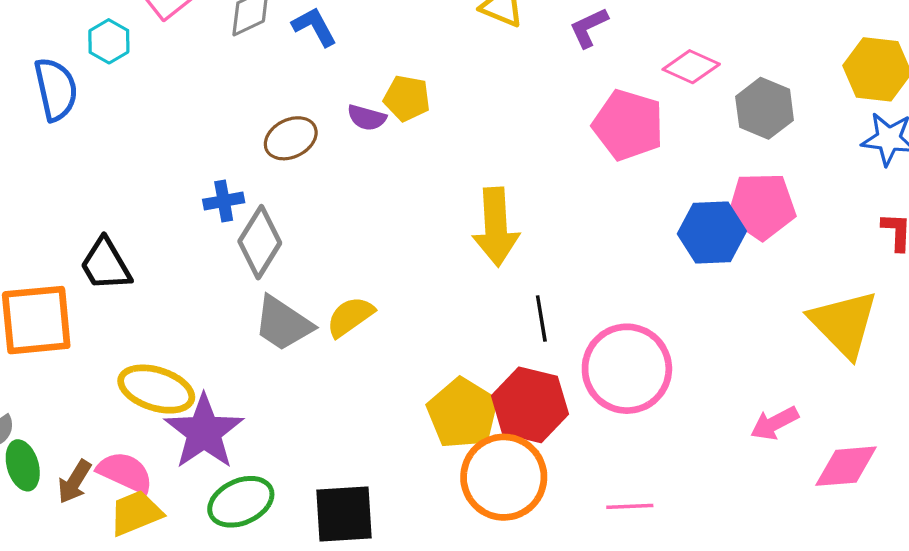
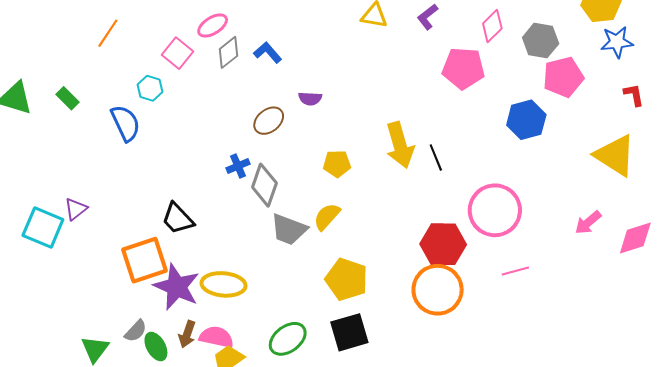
pink diamond: (691, 67) -> (492, 26), turned -56
yellow pentagon: (407, 98) -> (337, 164), moved
pink pentagon: (762, 206) -> (563, 77), moved
black line: (541, 318) -> (436, 157), moved
yellow pentagon: (463, 413) -> (347, 279), moved
purple star: (204, 432) -> (177, 287), moved
brown arrow: (74, 482) -> (187, 334), moved
pink line: (630, 506) -> (515, 271), moved

